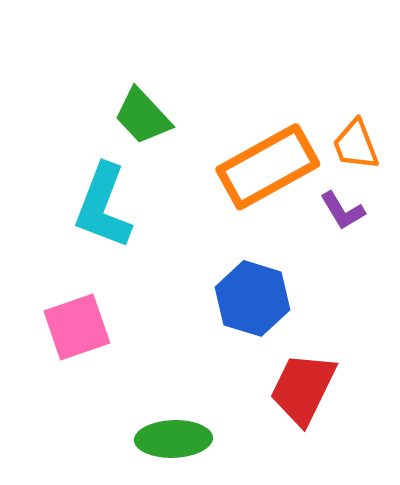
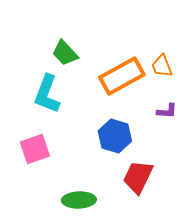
purple L-shape: (342, 211) -> (167, 111), moved, turned -55

